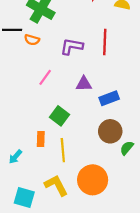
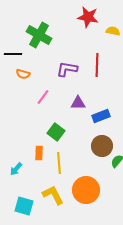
orange semicircle: (32, 40) -> (23, 74), moved

